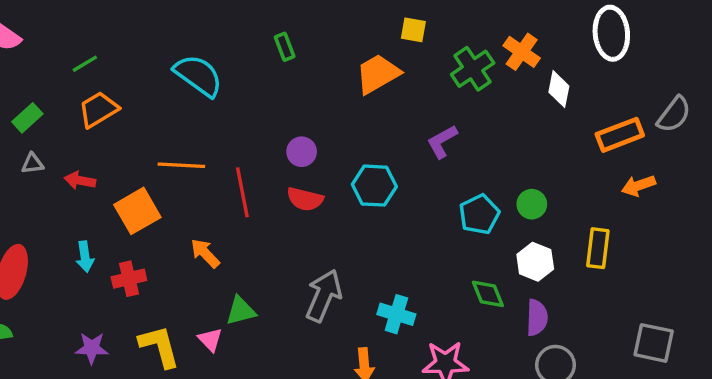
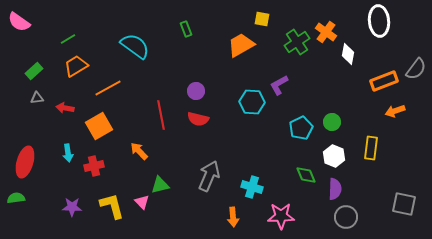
orange line: (181, 165) -> (108, 88), moved, turned -32
cyan hexagon: (374, 186) -> (252, 102), moved

